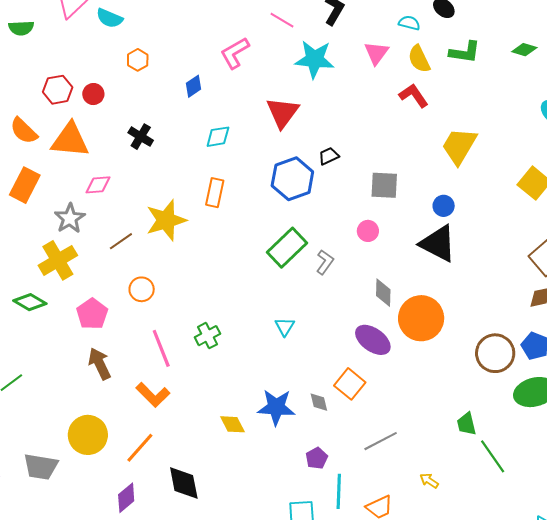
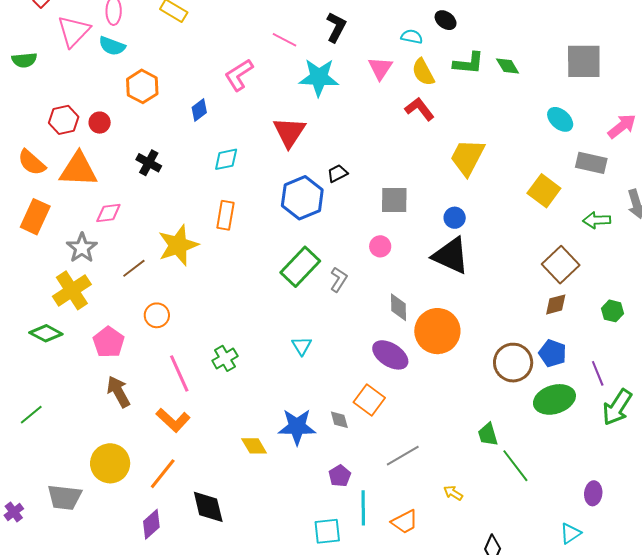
green diamond: (524, 50) -> (508, 66), moved, turned 45
orange hexagon: (138, 60) -> (142, 86), size x1.5

